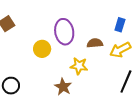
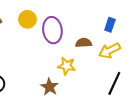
yellow circle: (42, 49) -> (27, 19), moved

